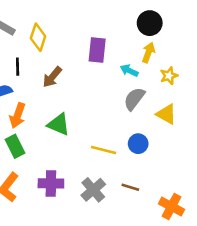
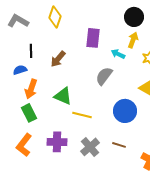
yellow diamond: (38, 37) -> (55, 17), moved
gray semicircle: (134, 99) -> (104, 76), moved
blue circle: (138, 144) -> (125, 111), size x1.5
yellow line: (104, 150) -> (82, 115), moved

